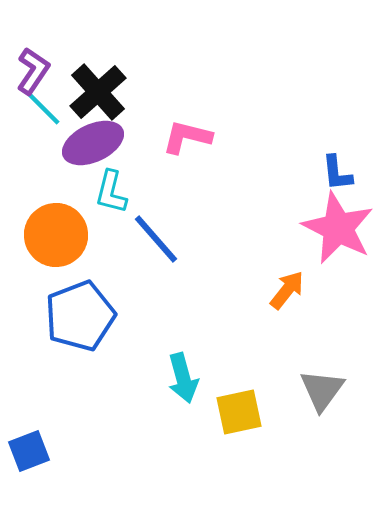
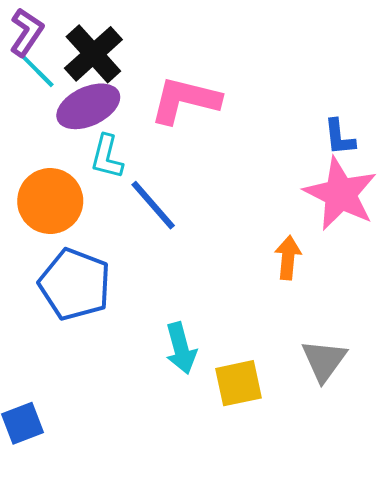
pink L-shape: (187, 137) -> (185, 100), size x1.4
orange arrow: (287, 290) -> (288, 258), turned -33
blue pentagon: (80, 316) -> (75, 284), turned -30

